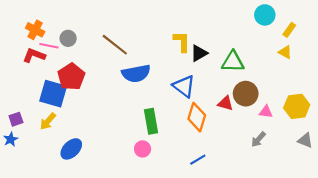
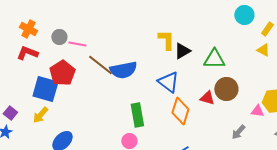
brown line: (115, 45) -> (100, 65), moved
pink line: (49, 46) -> (77, 44), moved
pink triangle: (266, 112) -> (257, 111), moved
purple square: (16, 119) -> (10, 113), turned -32

